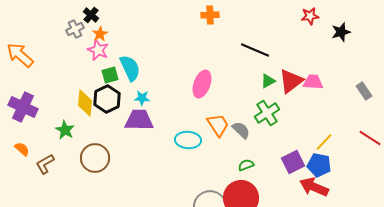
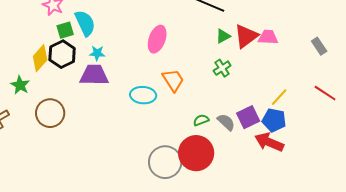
yellow diamond: (85, 103) -> (40, 58), turned 36
green cross: (267, 113) -> (222, 68), size x0.7
gray semicircle: (241, 130) -> (226, 122), moved

